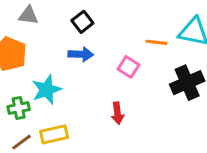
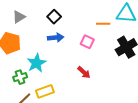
gray triangle: (28, 15) -> (19, 17), turned -32
red arrow: (117, 113) -> (84, 72), turned -32

